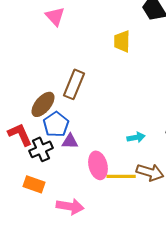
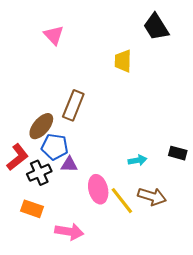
blue pentagon: (56, 124) -> (55, 147), turned -30
red L-shape: (20, 134) -> (18, 157), turned 76
yellow line: (121, 176) -> (122, 201), turned 52

